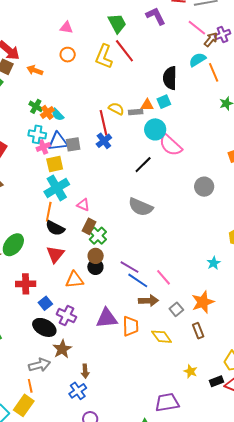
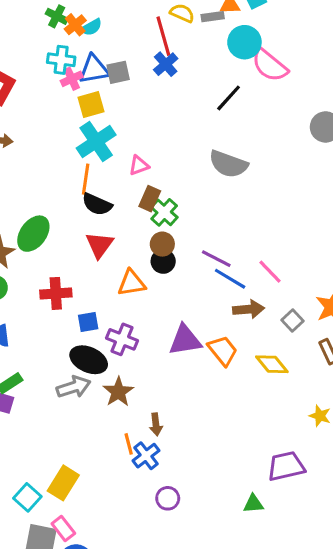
cyan semicircle: (58, 115) -> (91, 27), turned -72
pink triangle: (83, 205) -> (139, 165), turned -40
blue square: (45, 303) -> (88, 322), turned 32
orange trapezoid: (131, 326) -> (223, 351), turned -35
gray arrow: (39, 365) -> (74, 387), moved
orange line: (30, 386) -> (129, 444), moved

